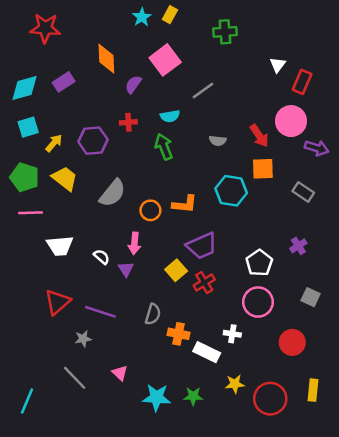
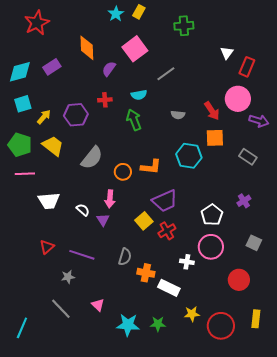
red star: (45, 28) -> (37, 23), turned -30
red triangle: (57, 302) -> (47, 247), size x0.7
white cross: (232, 334) -> (187, 262), moved

